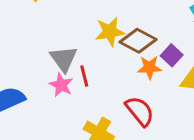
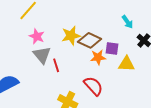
purple square: (172, 55) -> (112, 49), turned -32
pink star: (61, 85) -> (37, 36), moved

